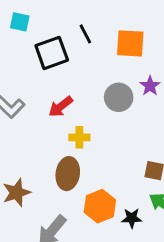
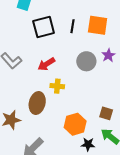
black line: (85, 34) -> (73, 26), moved, turned 32
brown ellipse: (68, 174) -> (37, 103), moved
orange hexagon: (100, 206) -> (75, 124), moved

